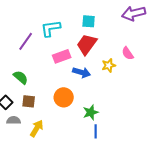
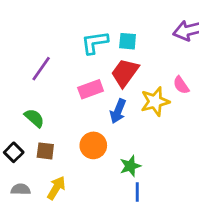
cyan L-shape: (51, 28) -> (95, 43), moved
yellow star: (109, 65) -> (155, 102), size x1.5
blue arrow: (82, 72) -> (118, 111), turned 96
gray semicircle: (14, 120) -> (21, 189), moved

